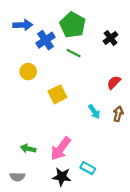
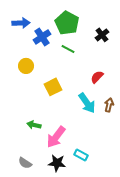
red semicircle: (114, 82) -> (97, 77), moved
cyan arrow: (94, 112) -> (87, 103), size x1.5
green arrow: (28, 149) -> (34, 125), moved
gray semicircle: (17, 177) -> (25, 163), moved, turned 32

